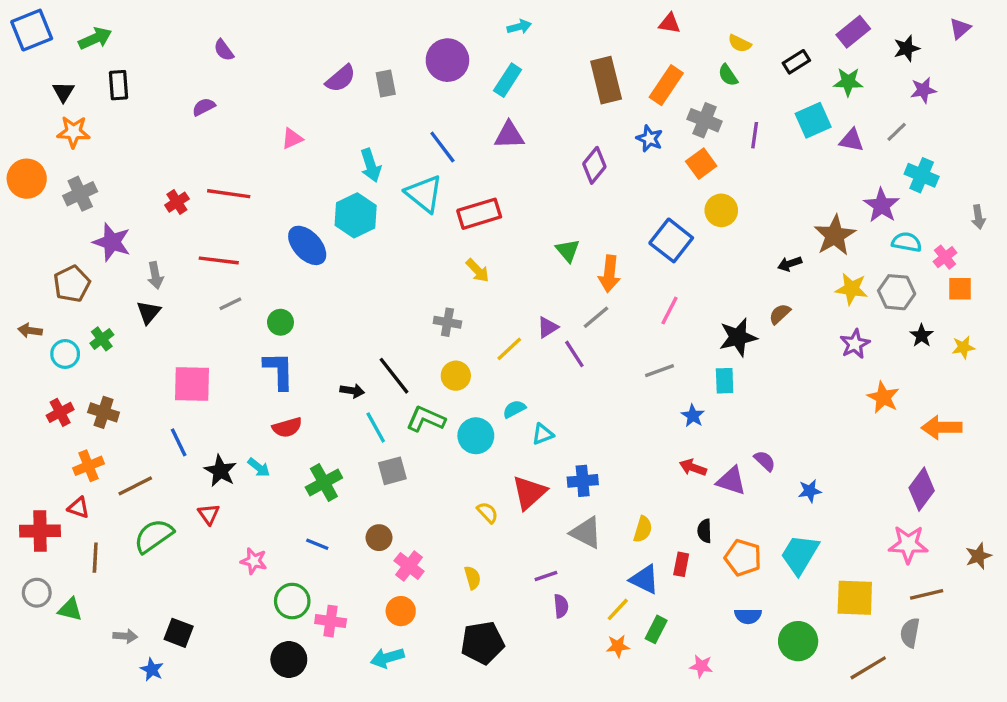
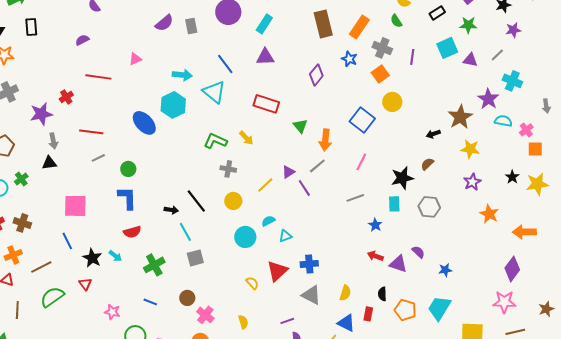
cyan arrow: (371, 165) -> (182, 75), turned -66
red line: (229, 194) -> (98, 77), moved
red rectangle: (479, 214) -> (266, 104), moved, turned 35
purple star: (112, 242) -> (41, 114), moved, turned -30
gray hexagon: (897, 292) -> (429, 207), moved
black triangle: (149, 312) -> (49, 163), turned 42
yellow star: (963, 347) -> (537, 184), size x1.6
green L-shape: (426, 419) -> (215, 141), moved

